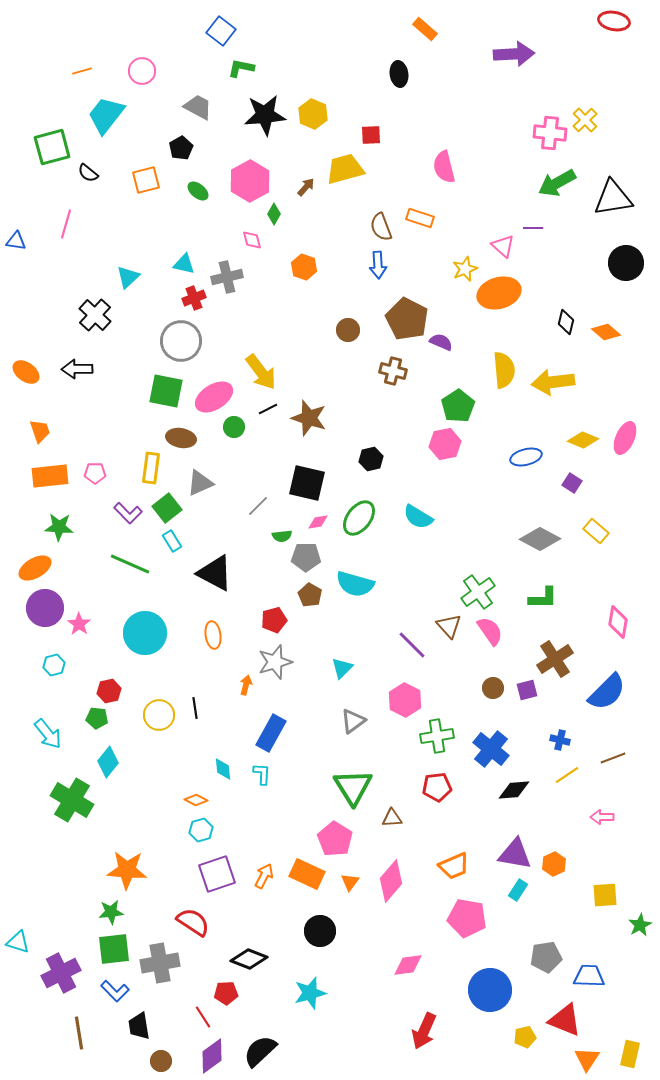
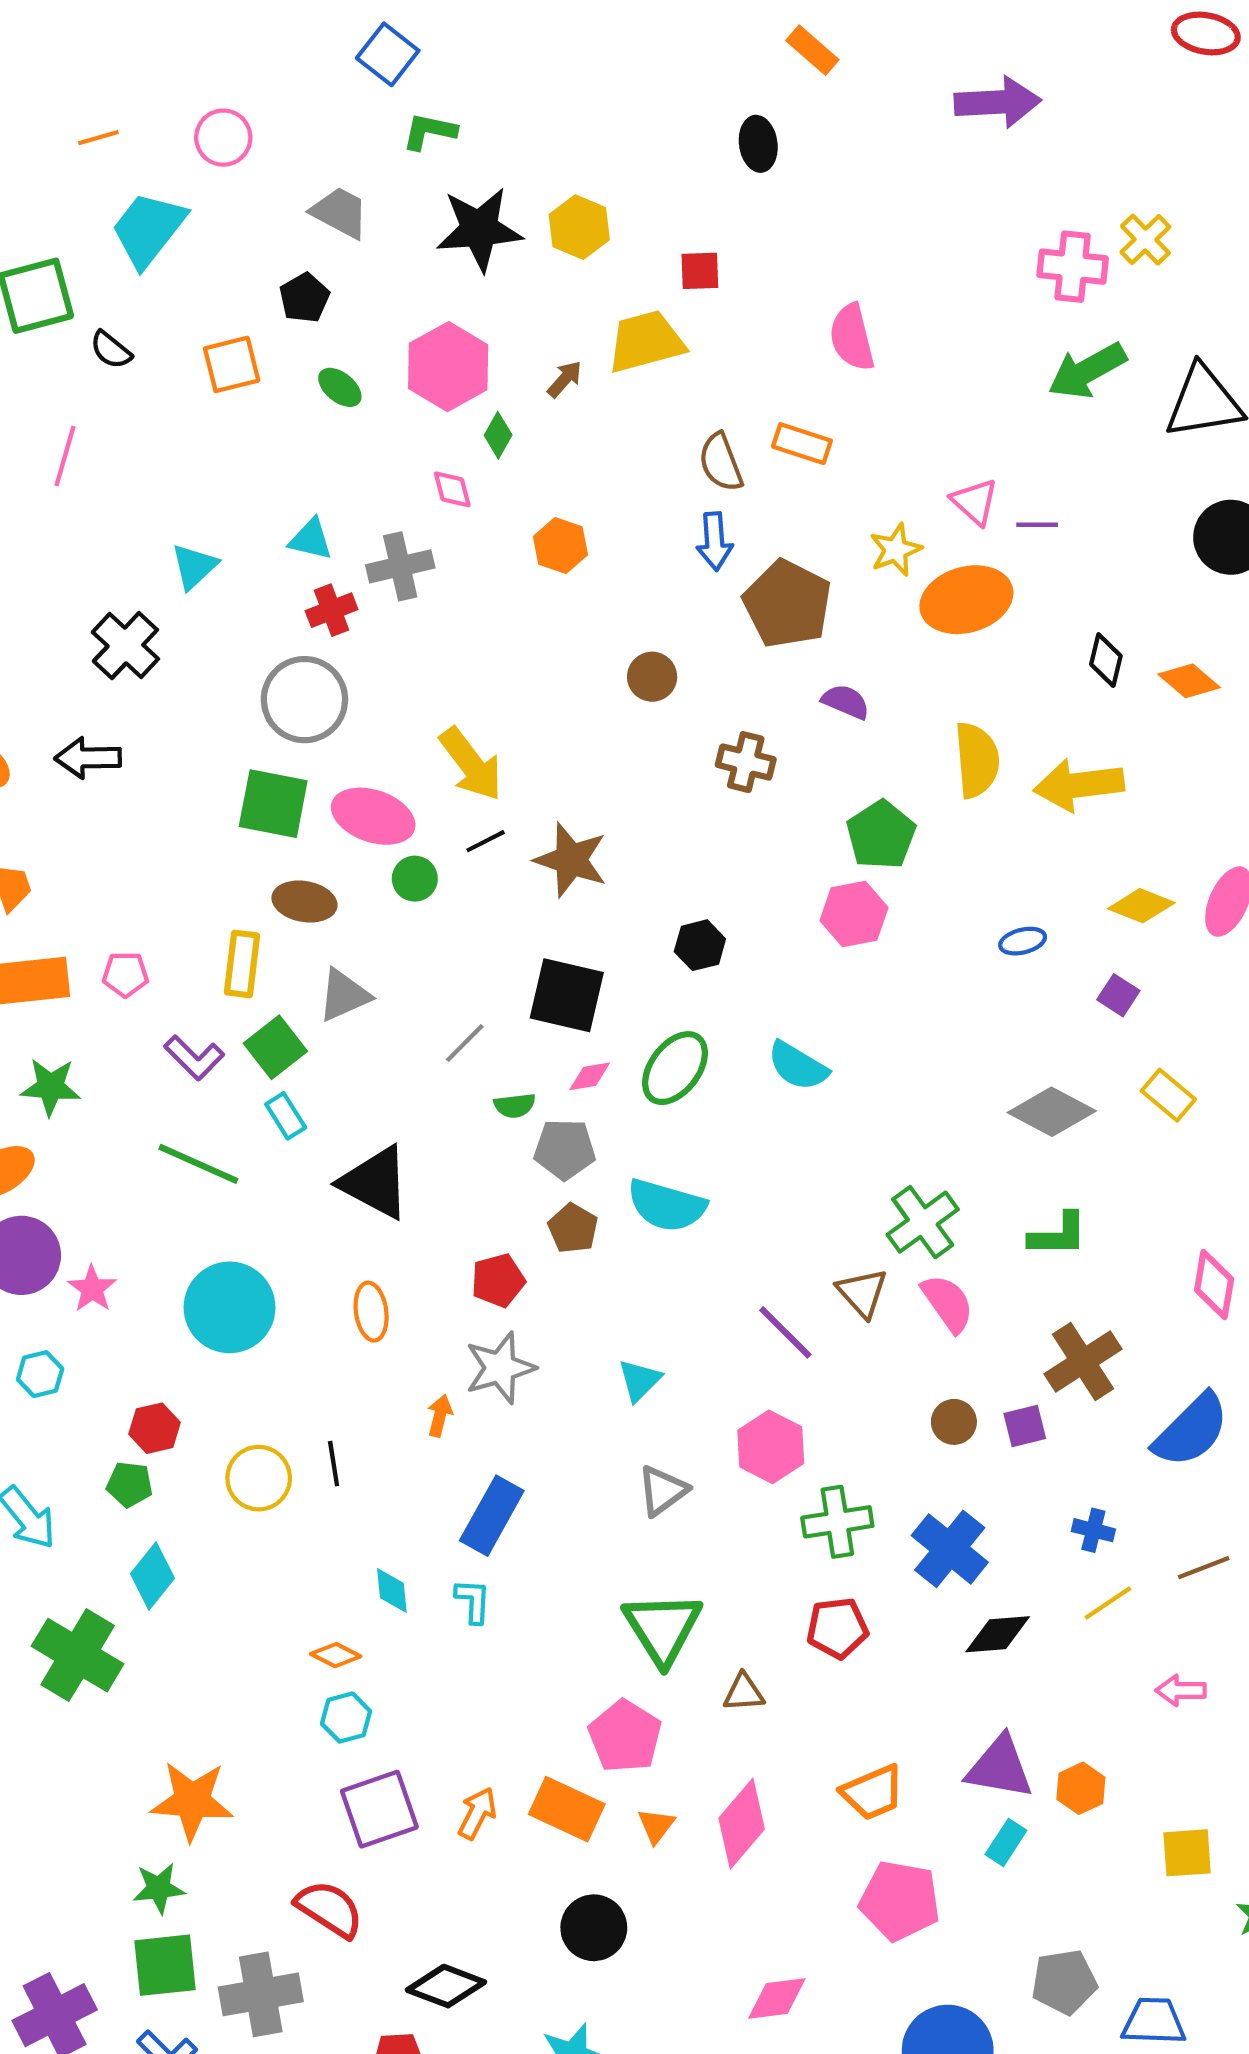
purple line: (533, 228) -> (1037, 525), moved
brown pentagon: (407, 319) -> (787, 604), moved
pink ellipse: (214, 397) -> (373, 816), turned 51
blue ellipse: (526, 457) -> (1023, 941), size x0.7

